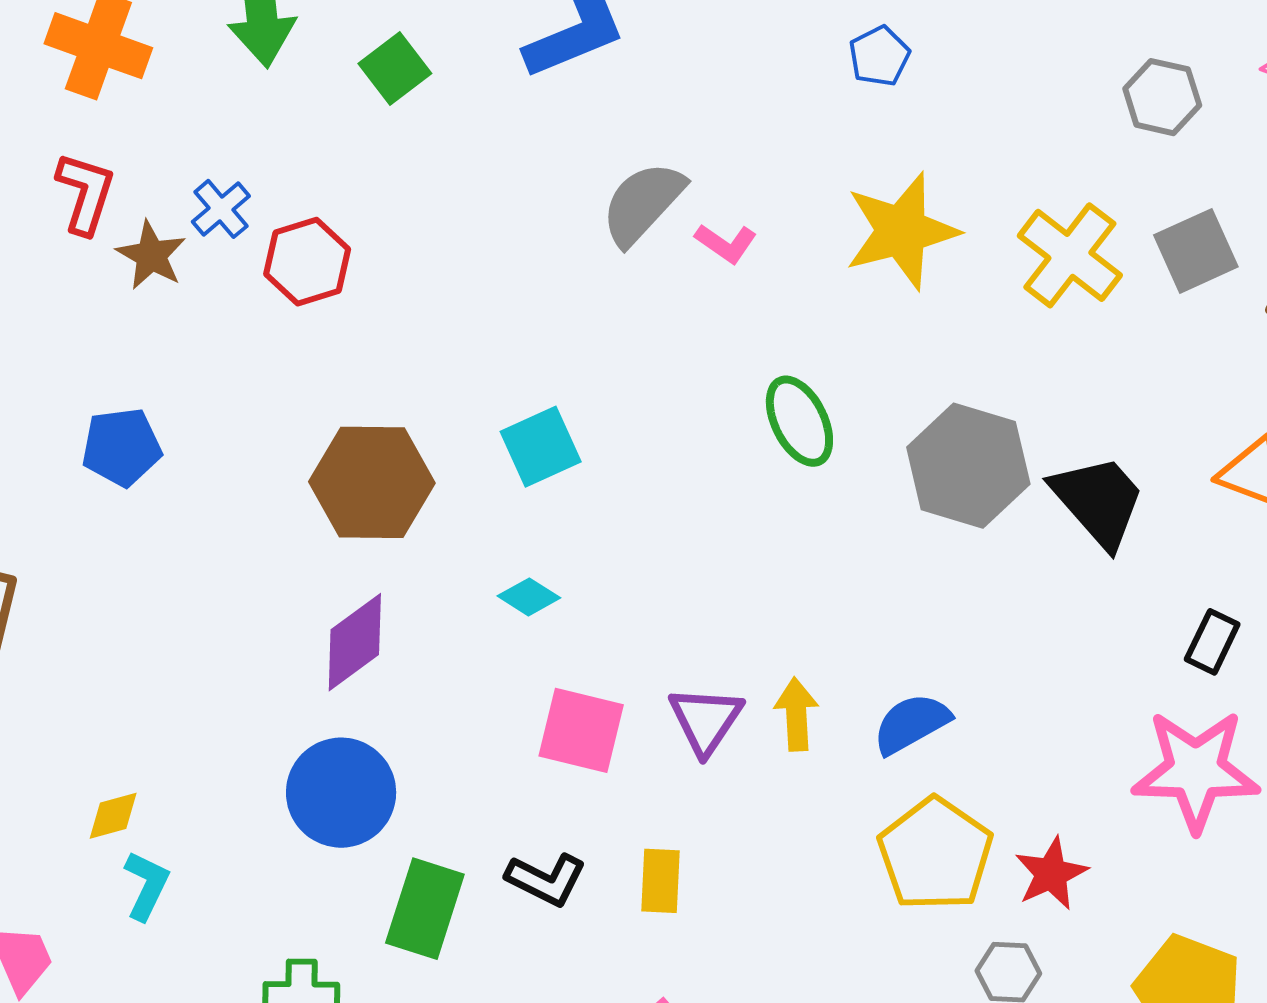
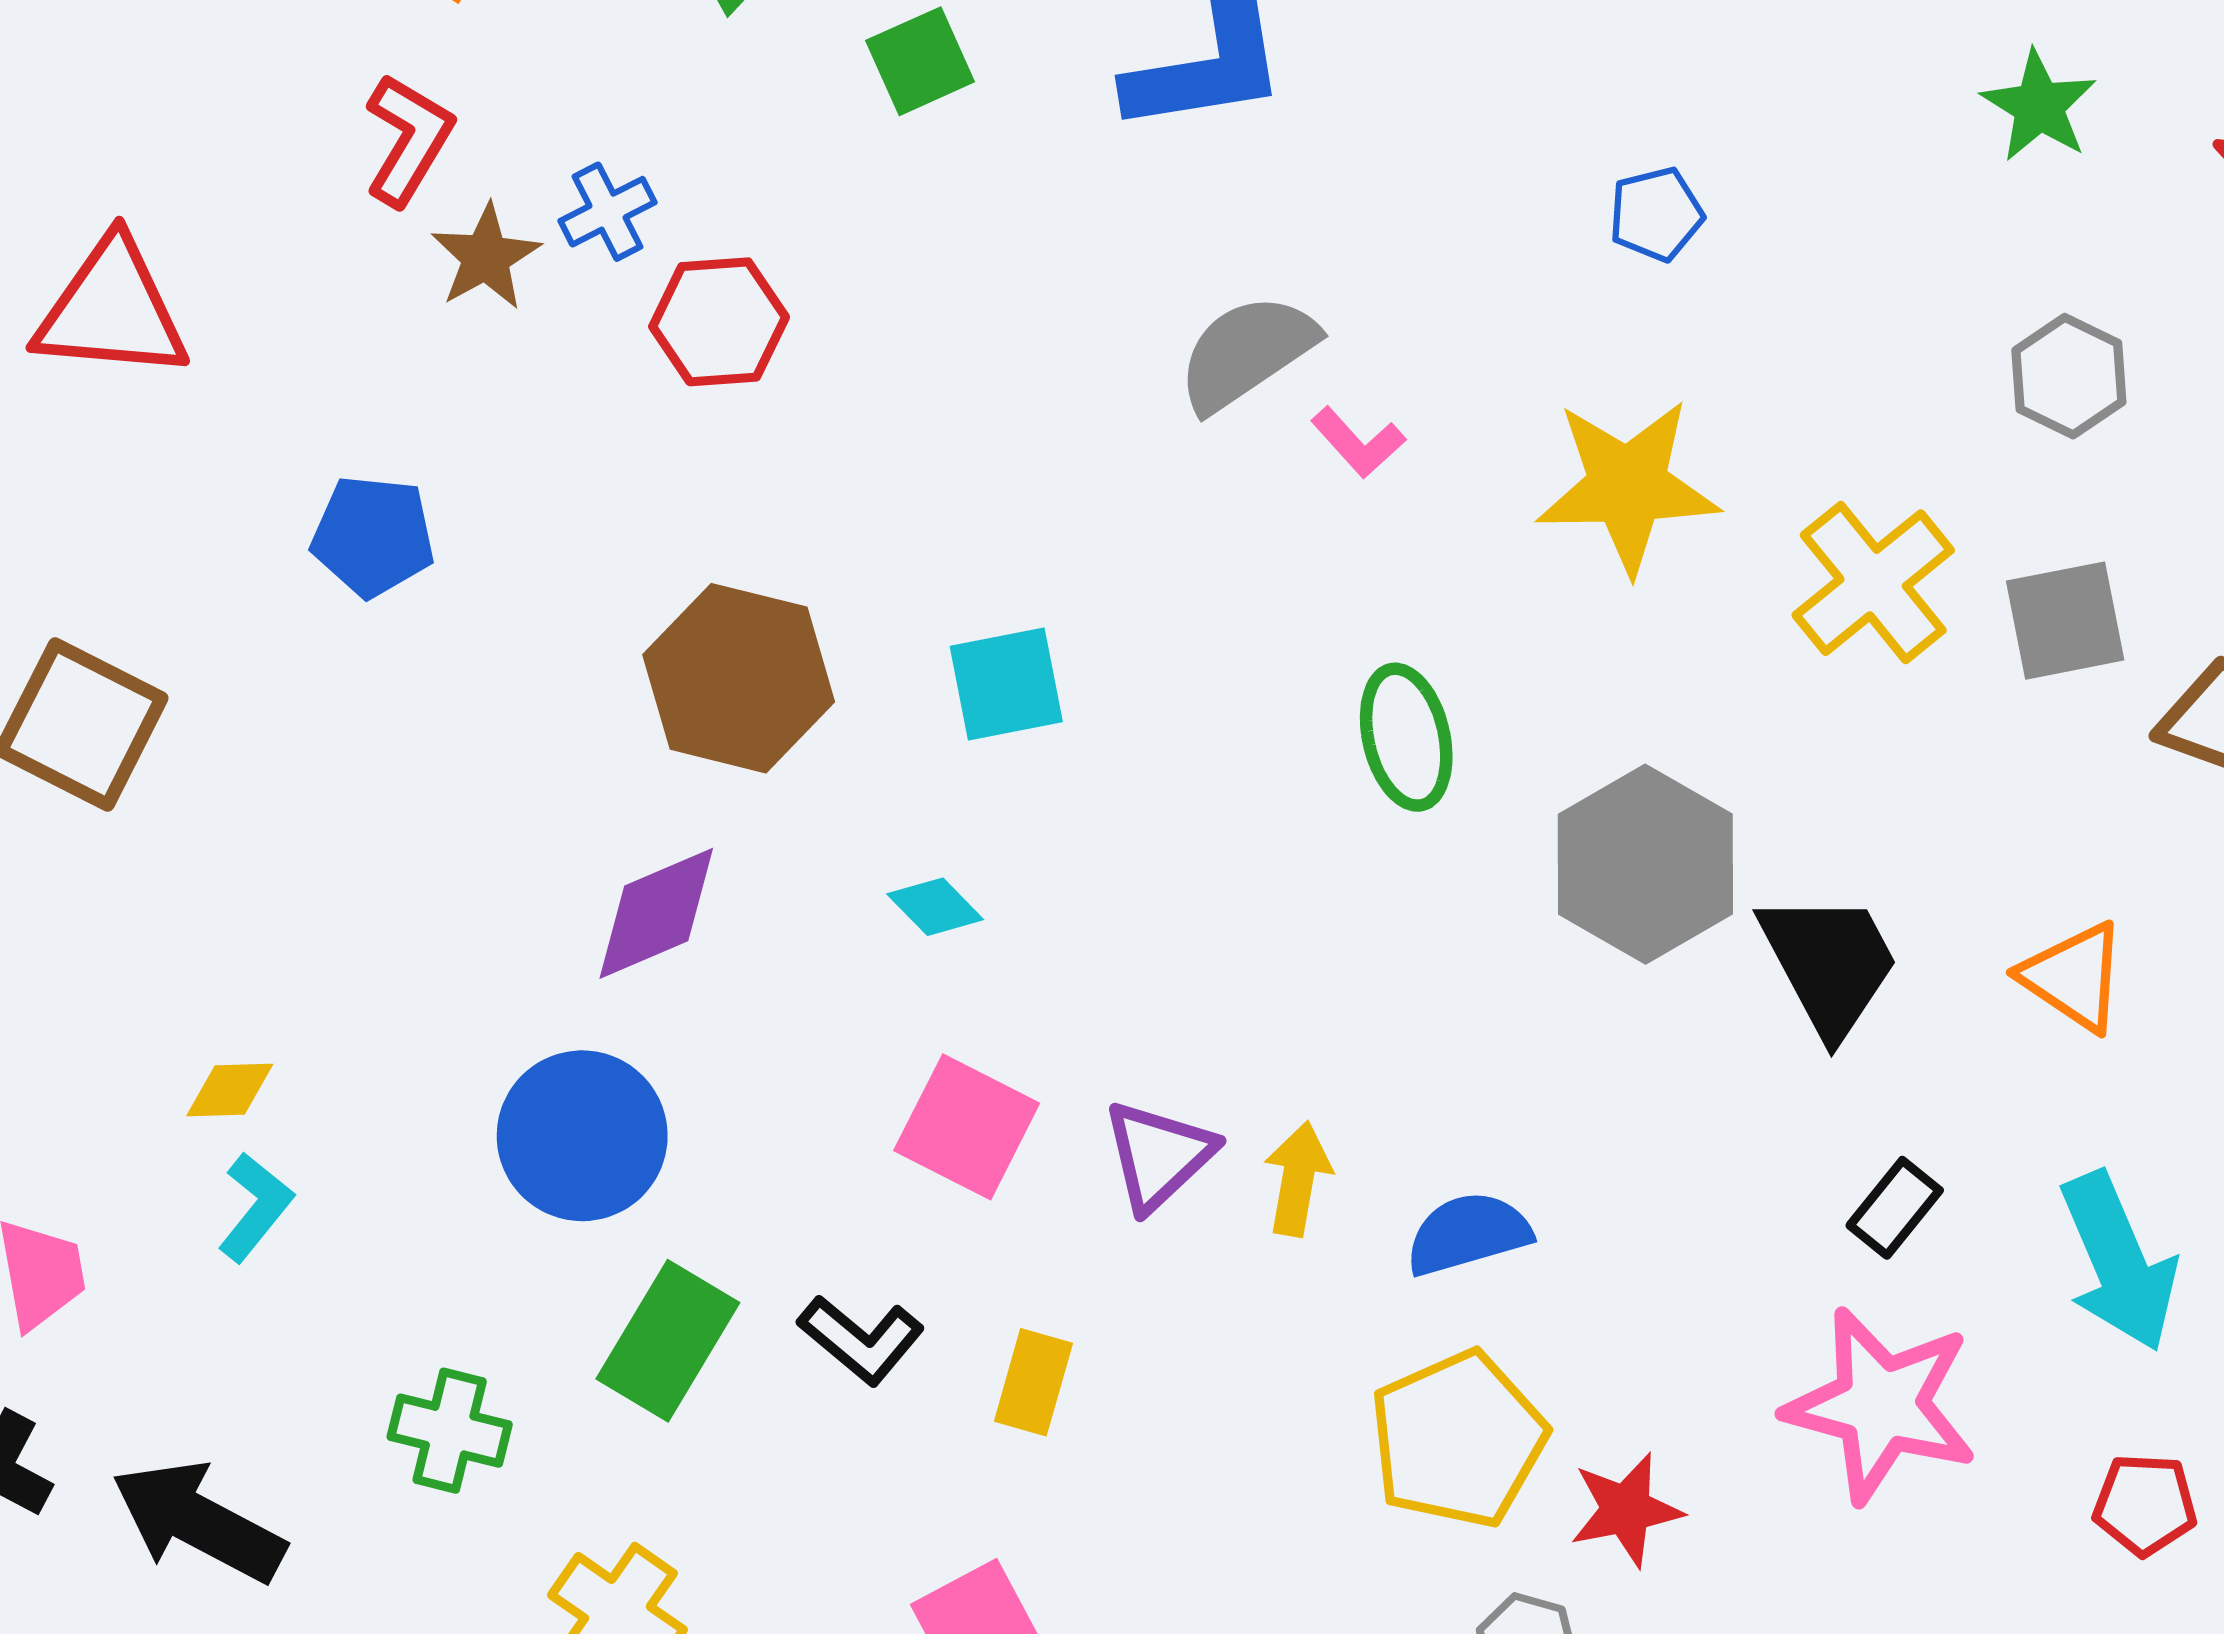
black rectangle: (1212, 642) -> (1895, 1208), moved

